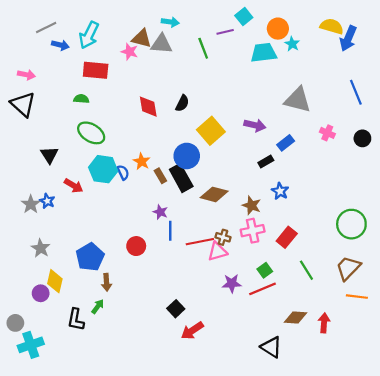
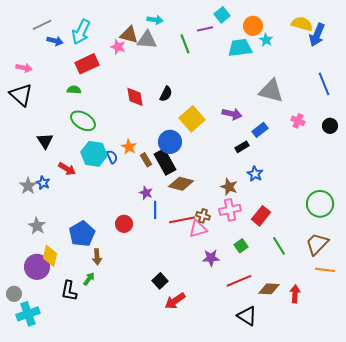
red rectangle: (96, 70) -> (87, 64), turned -30
brown diamond: (214, 194) -> (181, 184), moved
red line: (262, 289) -> (239, 281), moved
purple circle: (41, 293) -> (37, 267), size x1.6

